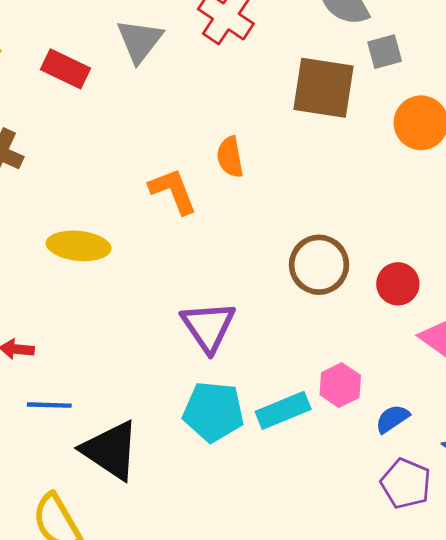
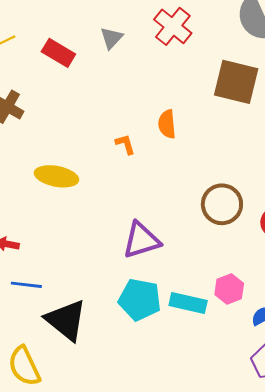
gray triangle: (140, 41) -> (111, 38), size x0.7
orange L-shape: (173, 191) -> (125, 144), size x0.6
purple triangle: (208, 327) -> (141, 240), turned 42
cyan rectangle: (283, 410) -> (188, 303), turned 30

